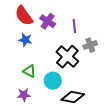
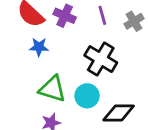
gray cross: (90, 45) -> (134, 21), moved
green triangle: (29, 71) -> (52, 89), size x1.5

